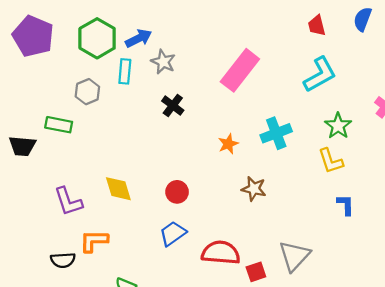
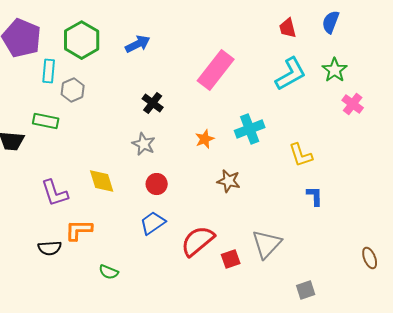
blue arrow: (139, 38) -> (138, 44), moved
gray star: (163, 62) -> (144, 144), moved
cyan rectangle: (125, 71) -> (49, 71), moved
green star: (338, 126) -> (335, 70), moved
red semicircle: (221, 253) -> (198, 241), turned -45

